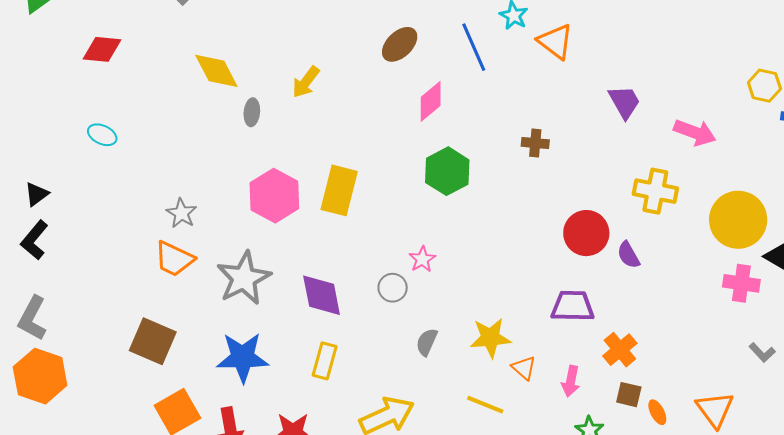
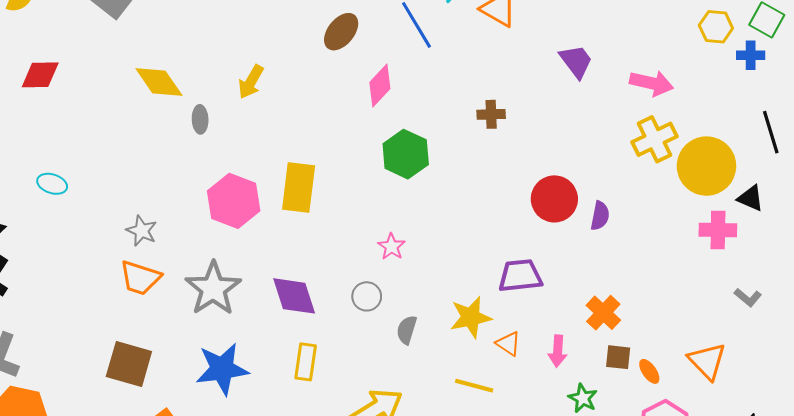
cyan ellipse: (102, 135) -> (52, 184), moved
yellow cross: (655, 191) -> (654, 139), moved, turned -30
purple semicircle: (628, 255) -> (600, 216), turned -132
gray circle: (393, 288) -> (367, 296), moved
purple trapezoid: (573, 306) -> (520, 276), moved

